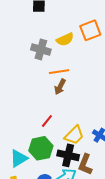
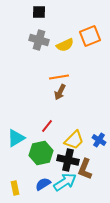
gray cross: (41, 49) -> (39, 40), moved
cyan triangle: (19, 158) -> (16, 138), moved

